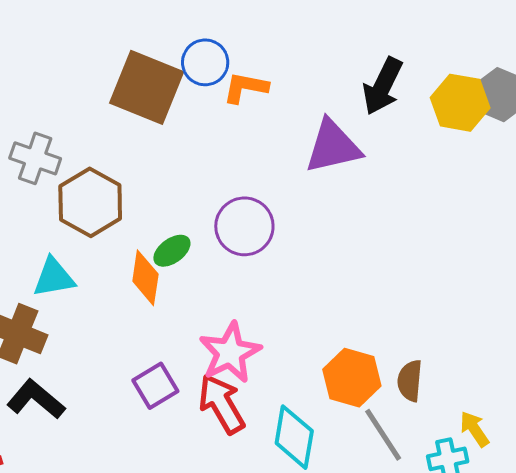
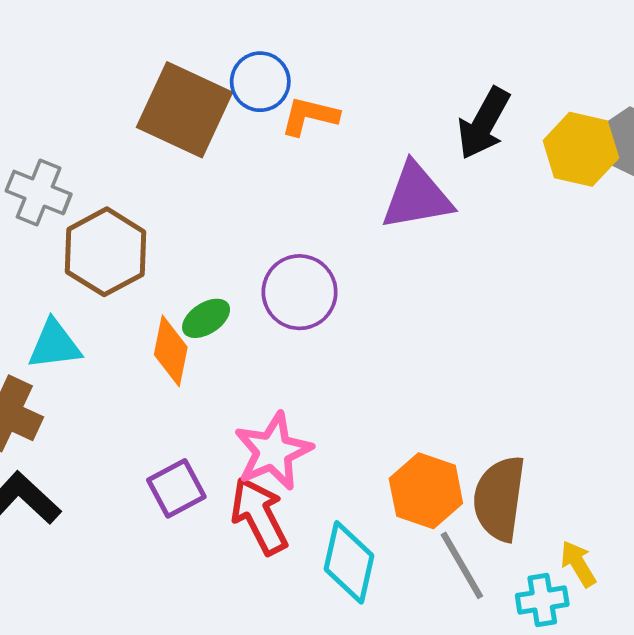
brown semicircle: (410, 381) -> (499, 498), size x1.6

